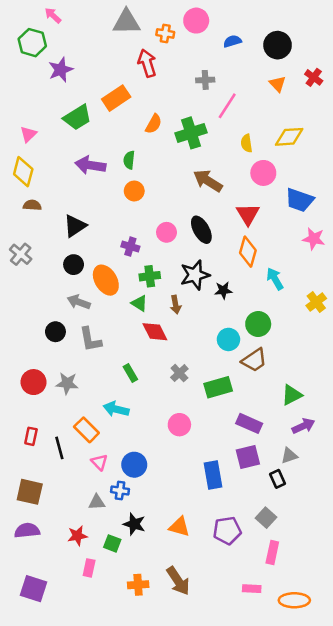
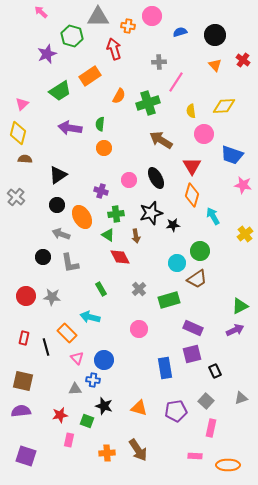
green hexagon: (32, 43) -> (72, 36), moved
green triangle: (292, 395) -> (240, 306), moved
gray triangle: (289, 456) -> (241, 398), moved

